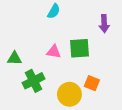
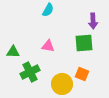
green square: (80, 48) -> (84, 43), moved

